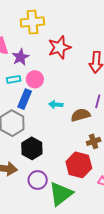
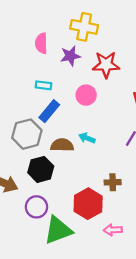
purple star: (20, 57) -> (70, 56), moved
pink circle: (35, 79) -> (86, 95), moved
cyan arrow: (56, 105) -> (87, 138), moved
brown semicircle: (81, 115) -> (62, 145), moved

